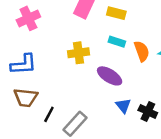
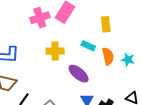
yellow rectangle: (116, 13) -> (106, 24), moved, turned 63
pink cross: (28, 18) -> (40, 18), moved

